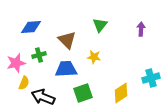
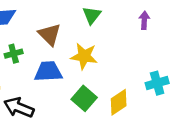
yellow star: (94, 57) -> (84, 56), size x1.5
green square: (83, 93) -> (84, 98), moved, turned -30

